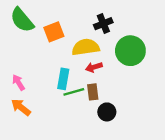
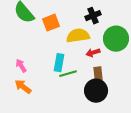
red arrow: (94, 67) -> (93, 53), moved
brown rectangle: (93, 92) -> (98, 74), moved
black circle: (107, 112) -> (96, 91), size x1.5

